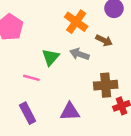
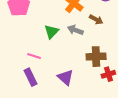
pink line: (31, 78) -> (34, 56), moved
purple triangle: (70, 112) -> (66, 77), turned 42

